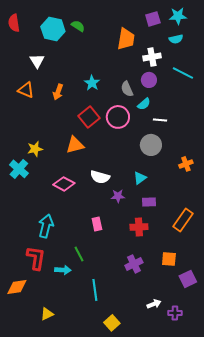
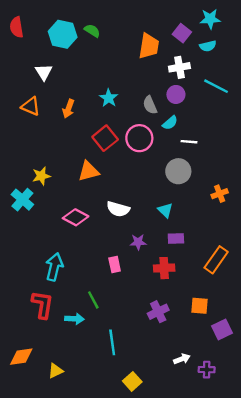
purple square: (153, 19) -> (182, 33), moved, turned -35
cyan triangle: (140, 178) -> (165, 210), turned -40
purple star: (118, 196) -> (138, 242), moved
orange diamond: (17, 287) -> (21, 357), moved

